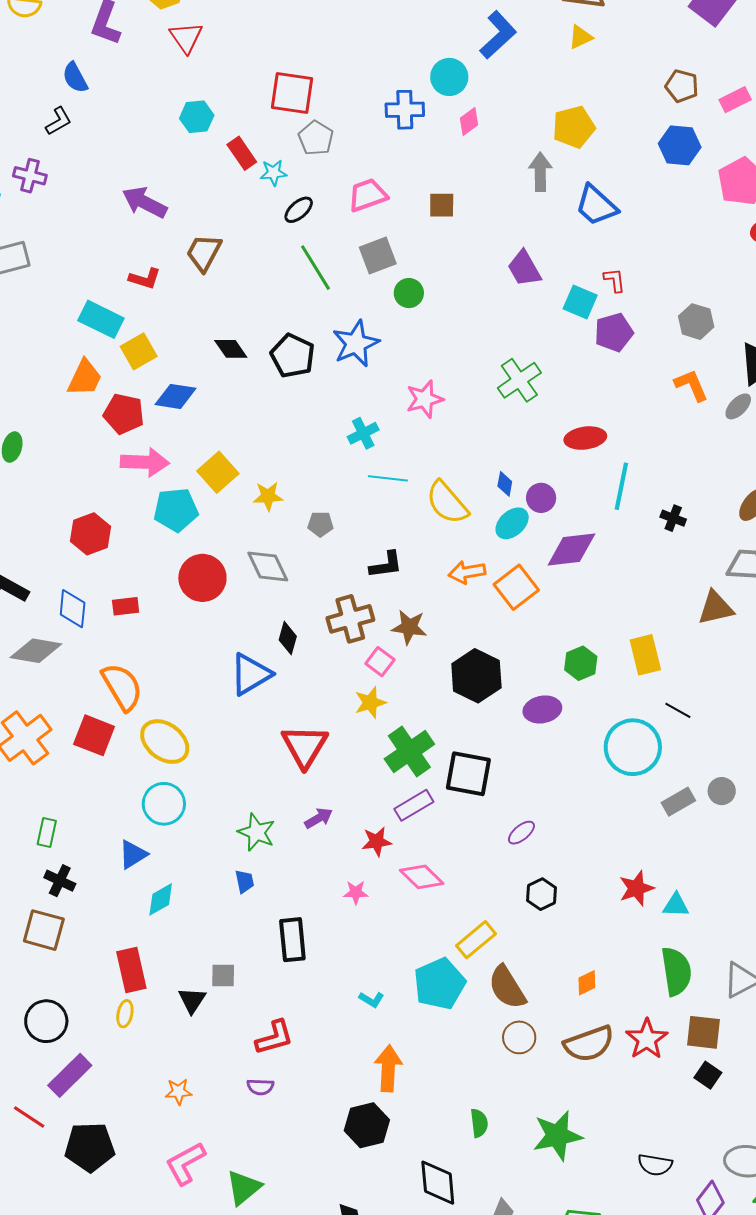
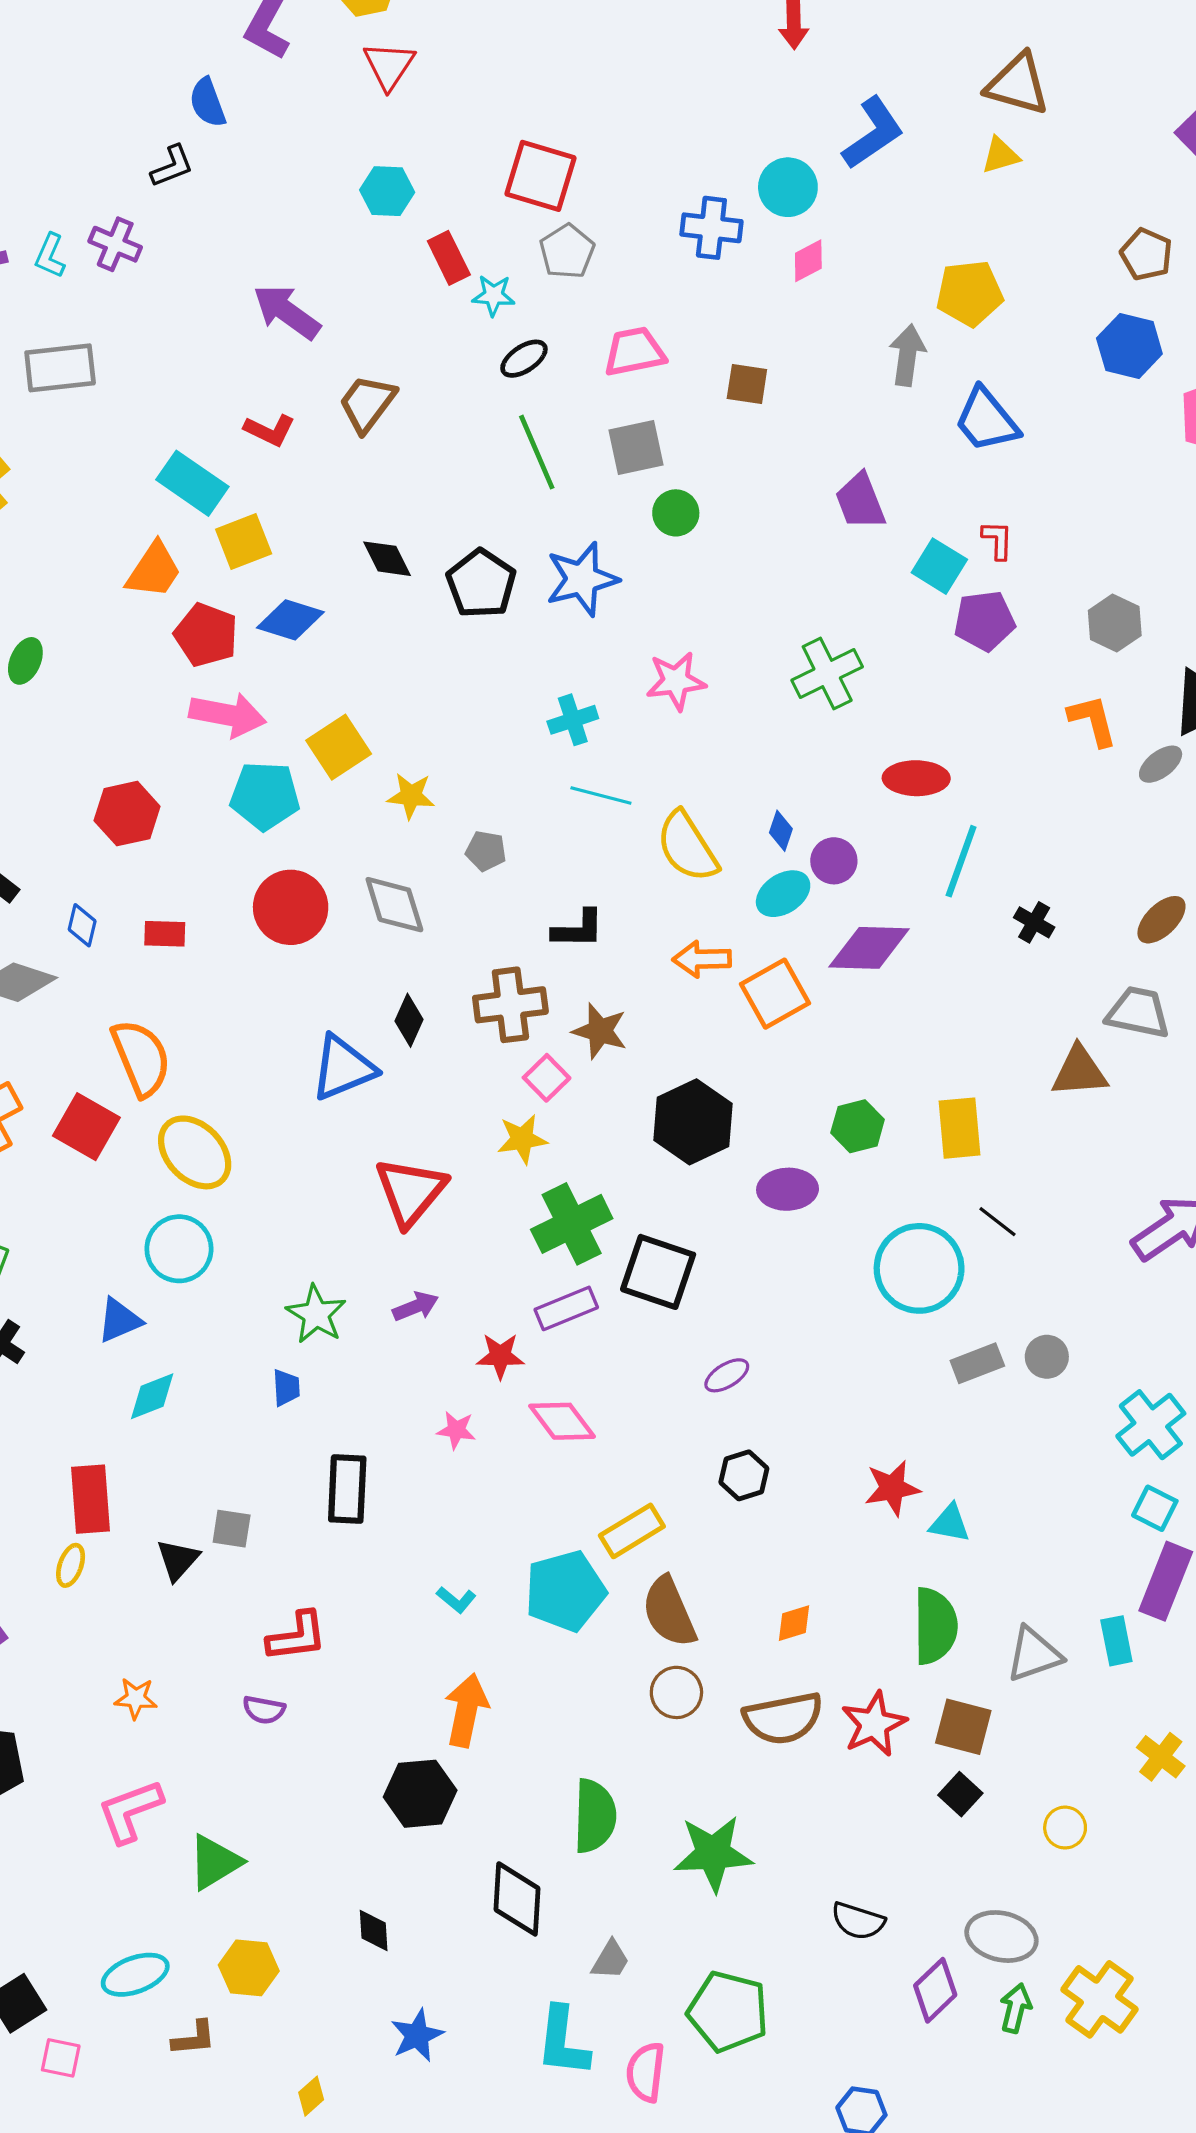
blue diamond: (73, 609) -> (82, 925), size x0.7
green semicircle: (479, 1123) -> (595, 1816), size x1.6

